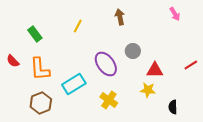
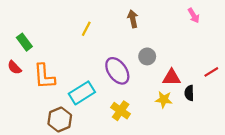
green rectangle: (35, 34) -> (24, 42), moved
brown hexagon: (41, 103) -> (60, 120), moved
black semicircle: (173, 107) -> (189, 93), moved

